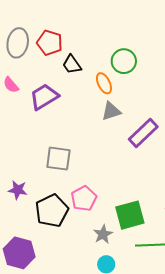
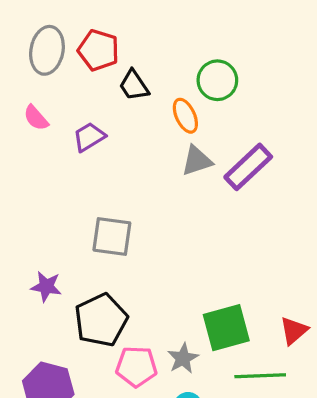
purple trapezoid: (44, 97) -> (89, 137), size x0.7
purple rectangle: (143, 133) -> (248, 167), moved
pink pentagon: (84, 198) -> (136, 367), moved, turned 30

